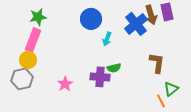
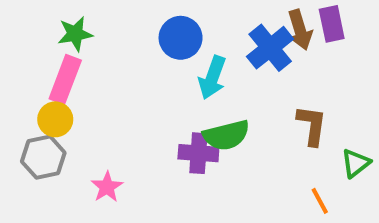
cyan arrow: (107, 39) -> (212, 78), size x1.5
green semicircle: (114, 68) -> (226, 135), size x1.6
pink star: (65, 84) -> (107, 187), moved
green triangle: (171, 89) -> (356, 163), moved

